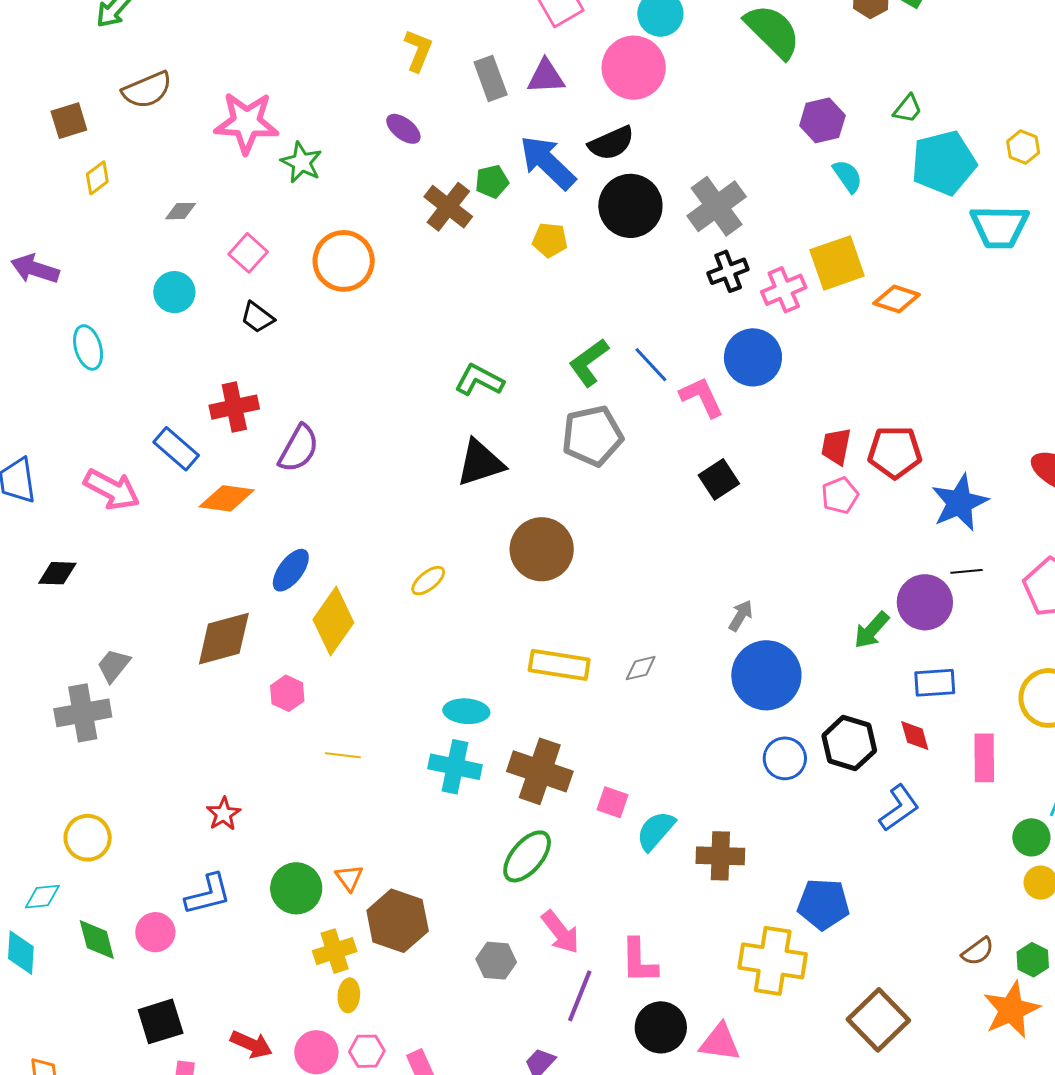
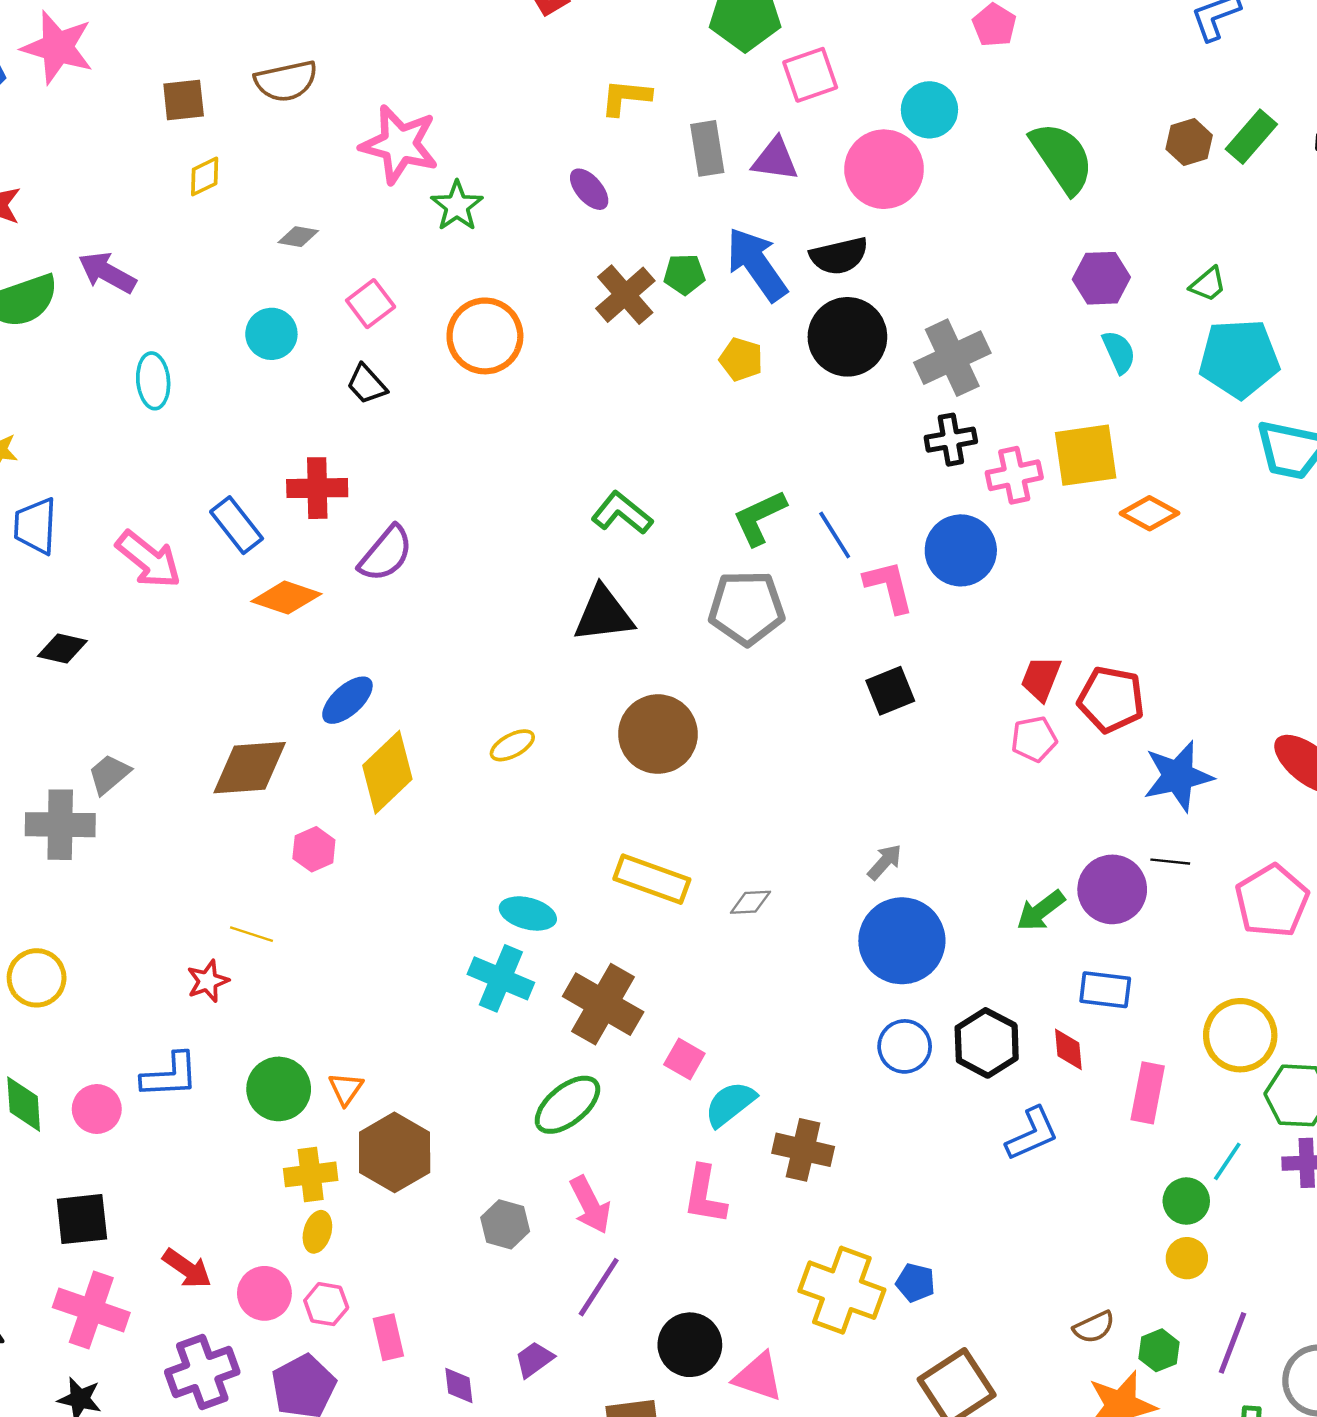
yellow L-shape: (418, 50) -> (626, 97), turned -117
yellow line: (343, 755) -> (252, 934), moved
blue pentagon: (823, 904) -> (915, 1283), moved, size x0.6
pink L-shape: (639, 961) -> (705, 1195), moved

